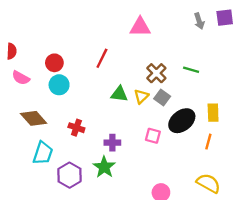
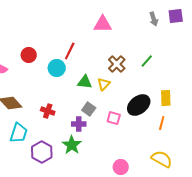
green line: (191, 70) -> (147, 61), turned -64
cyan circle: (59, 85) -> (57, 68), moved
gray square: (162, 98) -> (89, 109), moved

